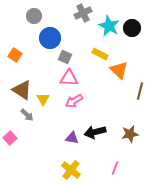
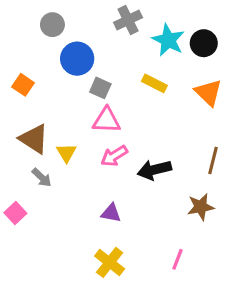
orange triangle: (119, 70) -> (208, 93), moved
brown line: (140, 91) -> (213, 161), moved
black arrow: (95, 132) -> (154, 170), moved

